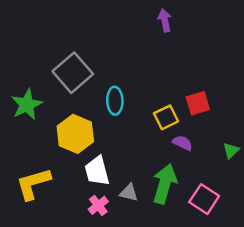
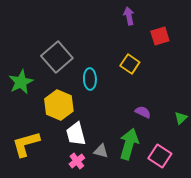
red square: (198, 103) -> (160, 36), moved
yellow square: (166, 117) -> (130, 64), moved, turned -30

